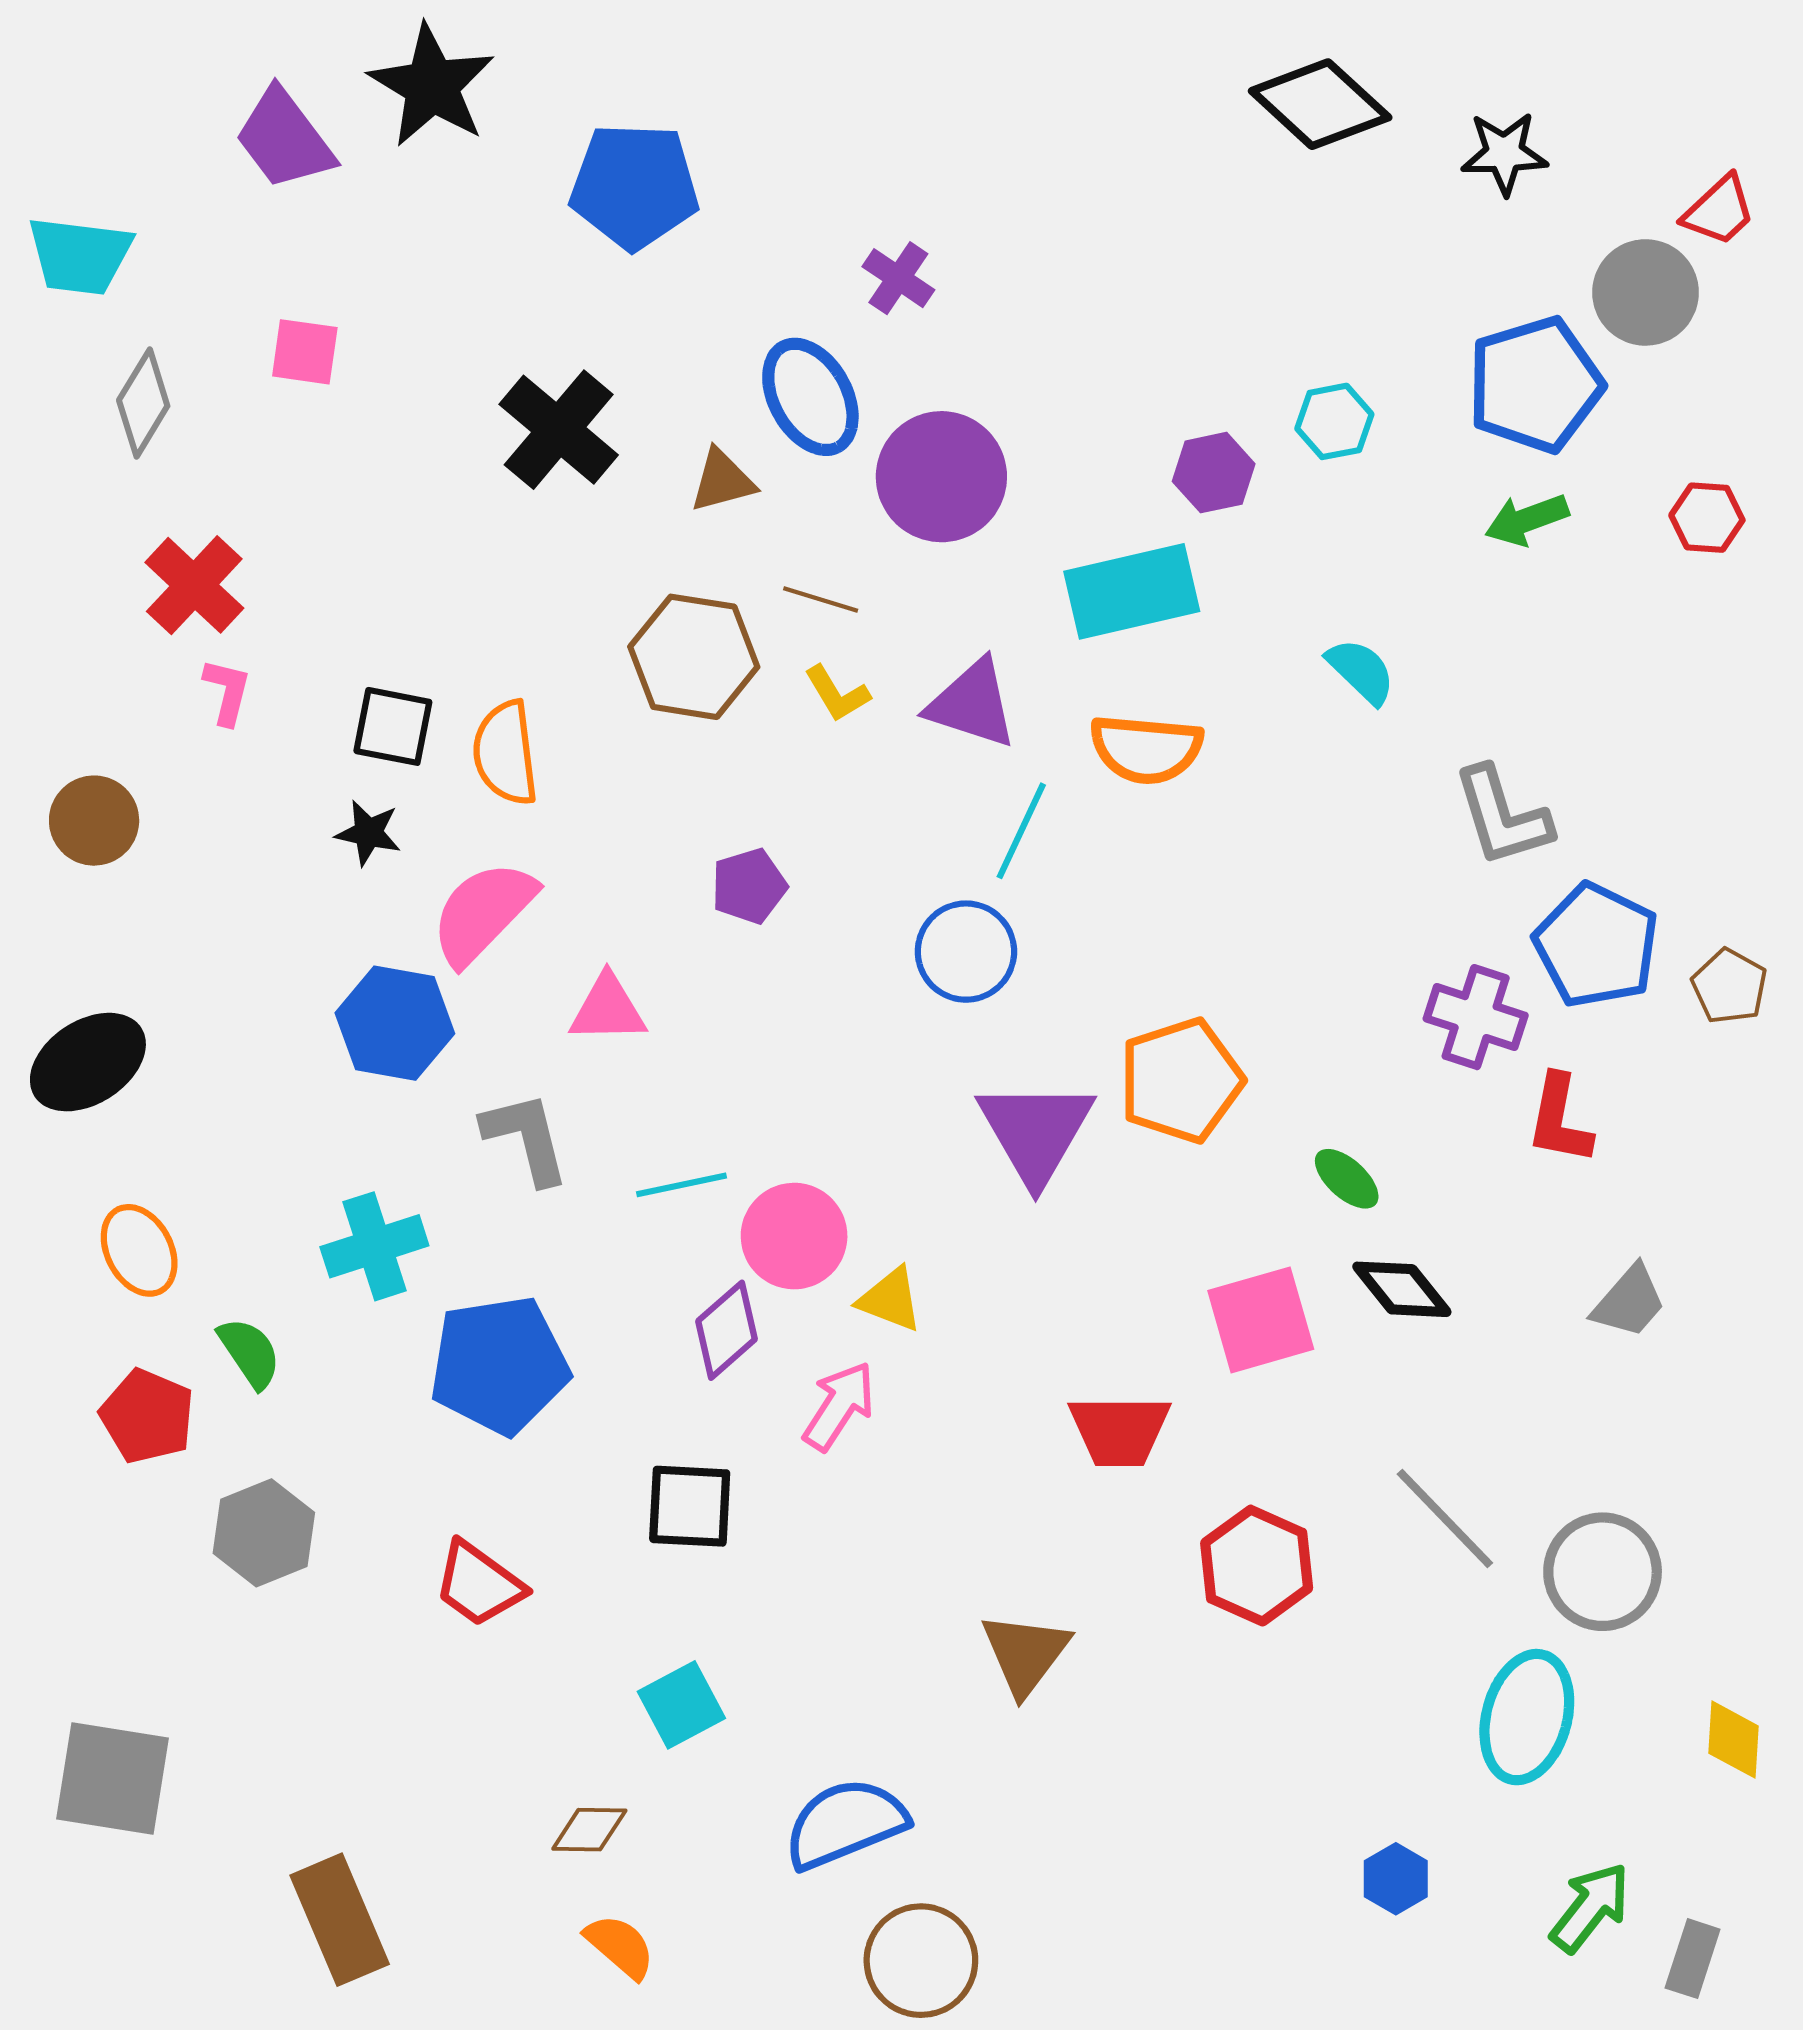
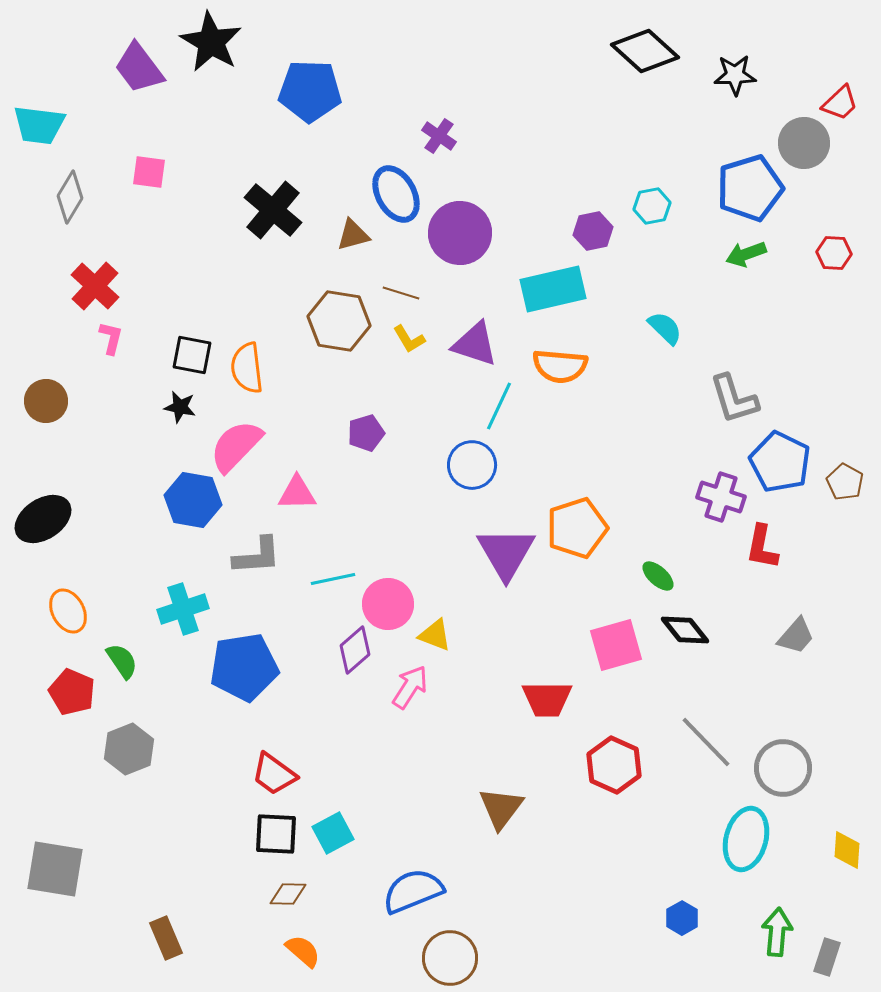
gray L-shape: (526, 1138) -> (257, 556), turned 100
black square: (690, 1506) -> (276, 834), moved
red trapezoid: (479, 1584) -> (274, 774), moved
green arrow: (1590, 1907) -> (777, 932), turned -33
brown rectangle: (340, 1920) -> (166, 938), size x0.7

